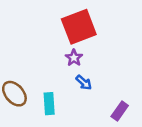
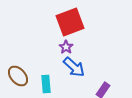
blue arrow: (84, 83) -> (74, 67), size x1.6

